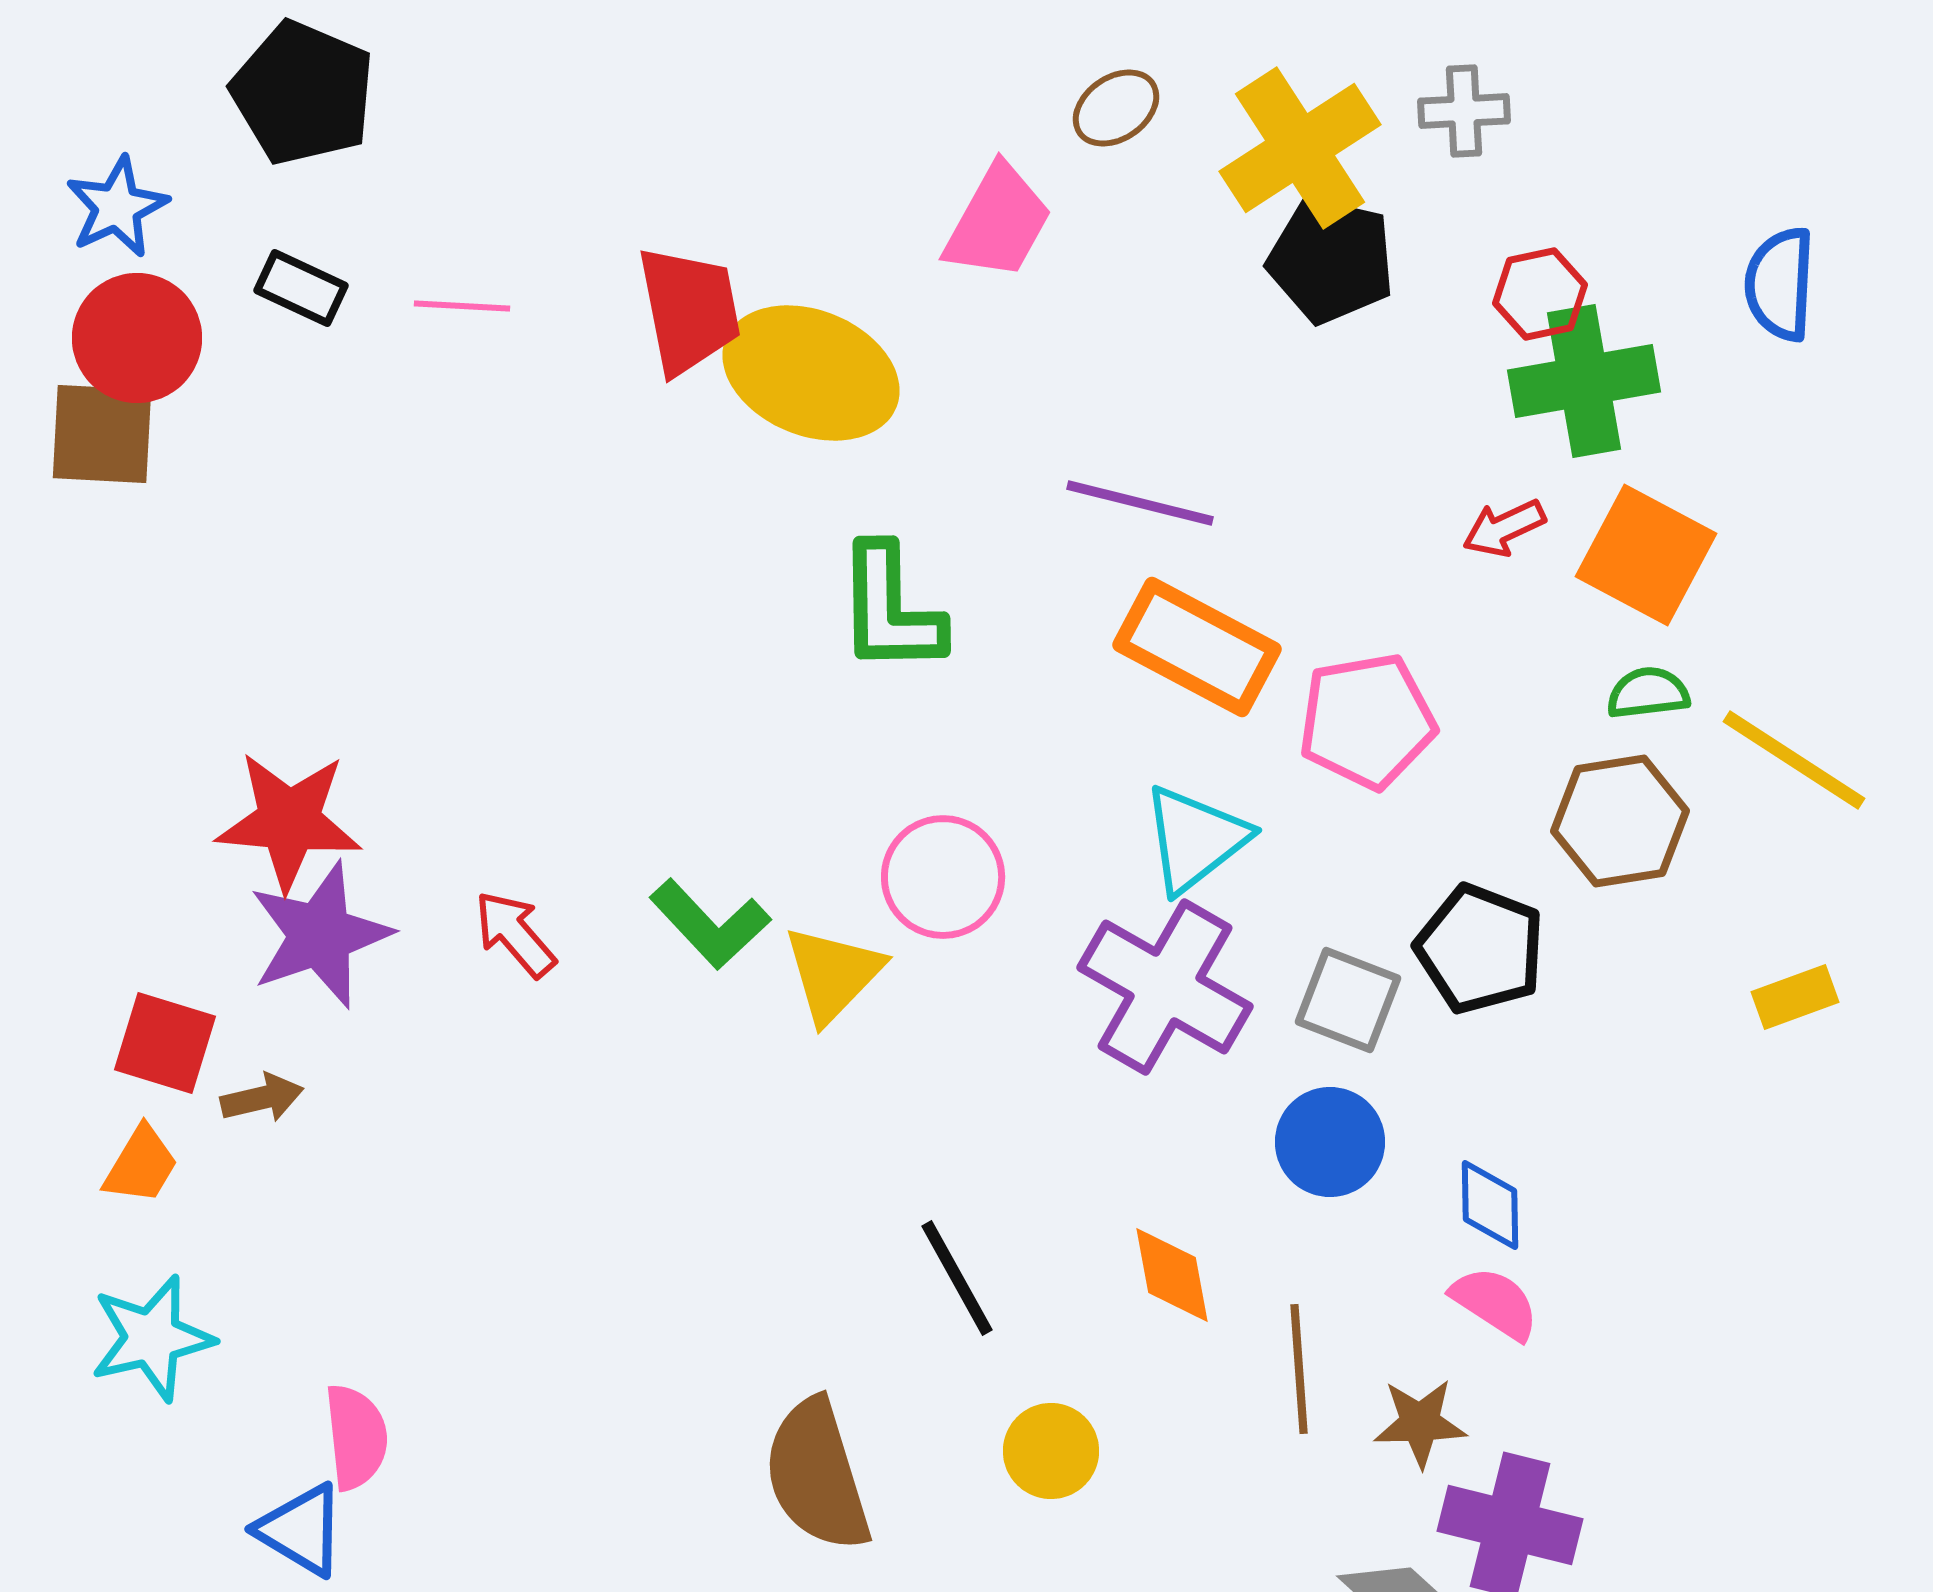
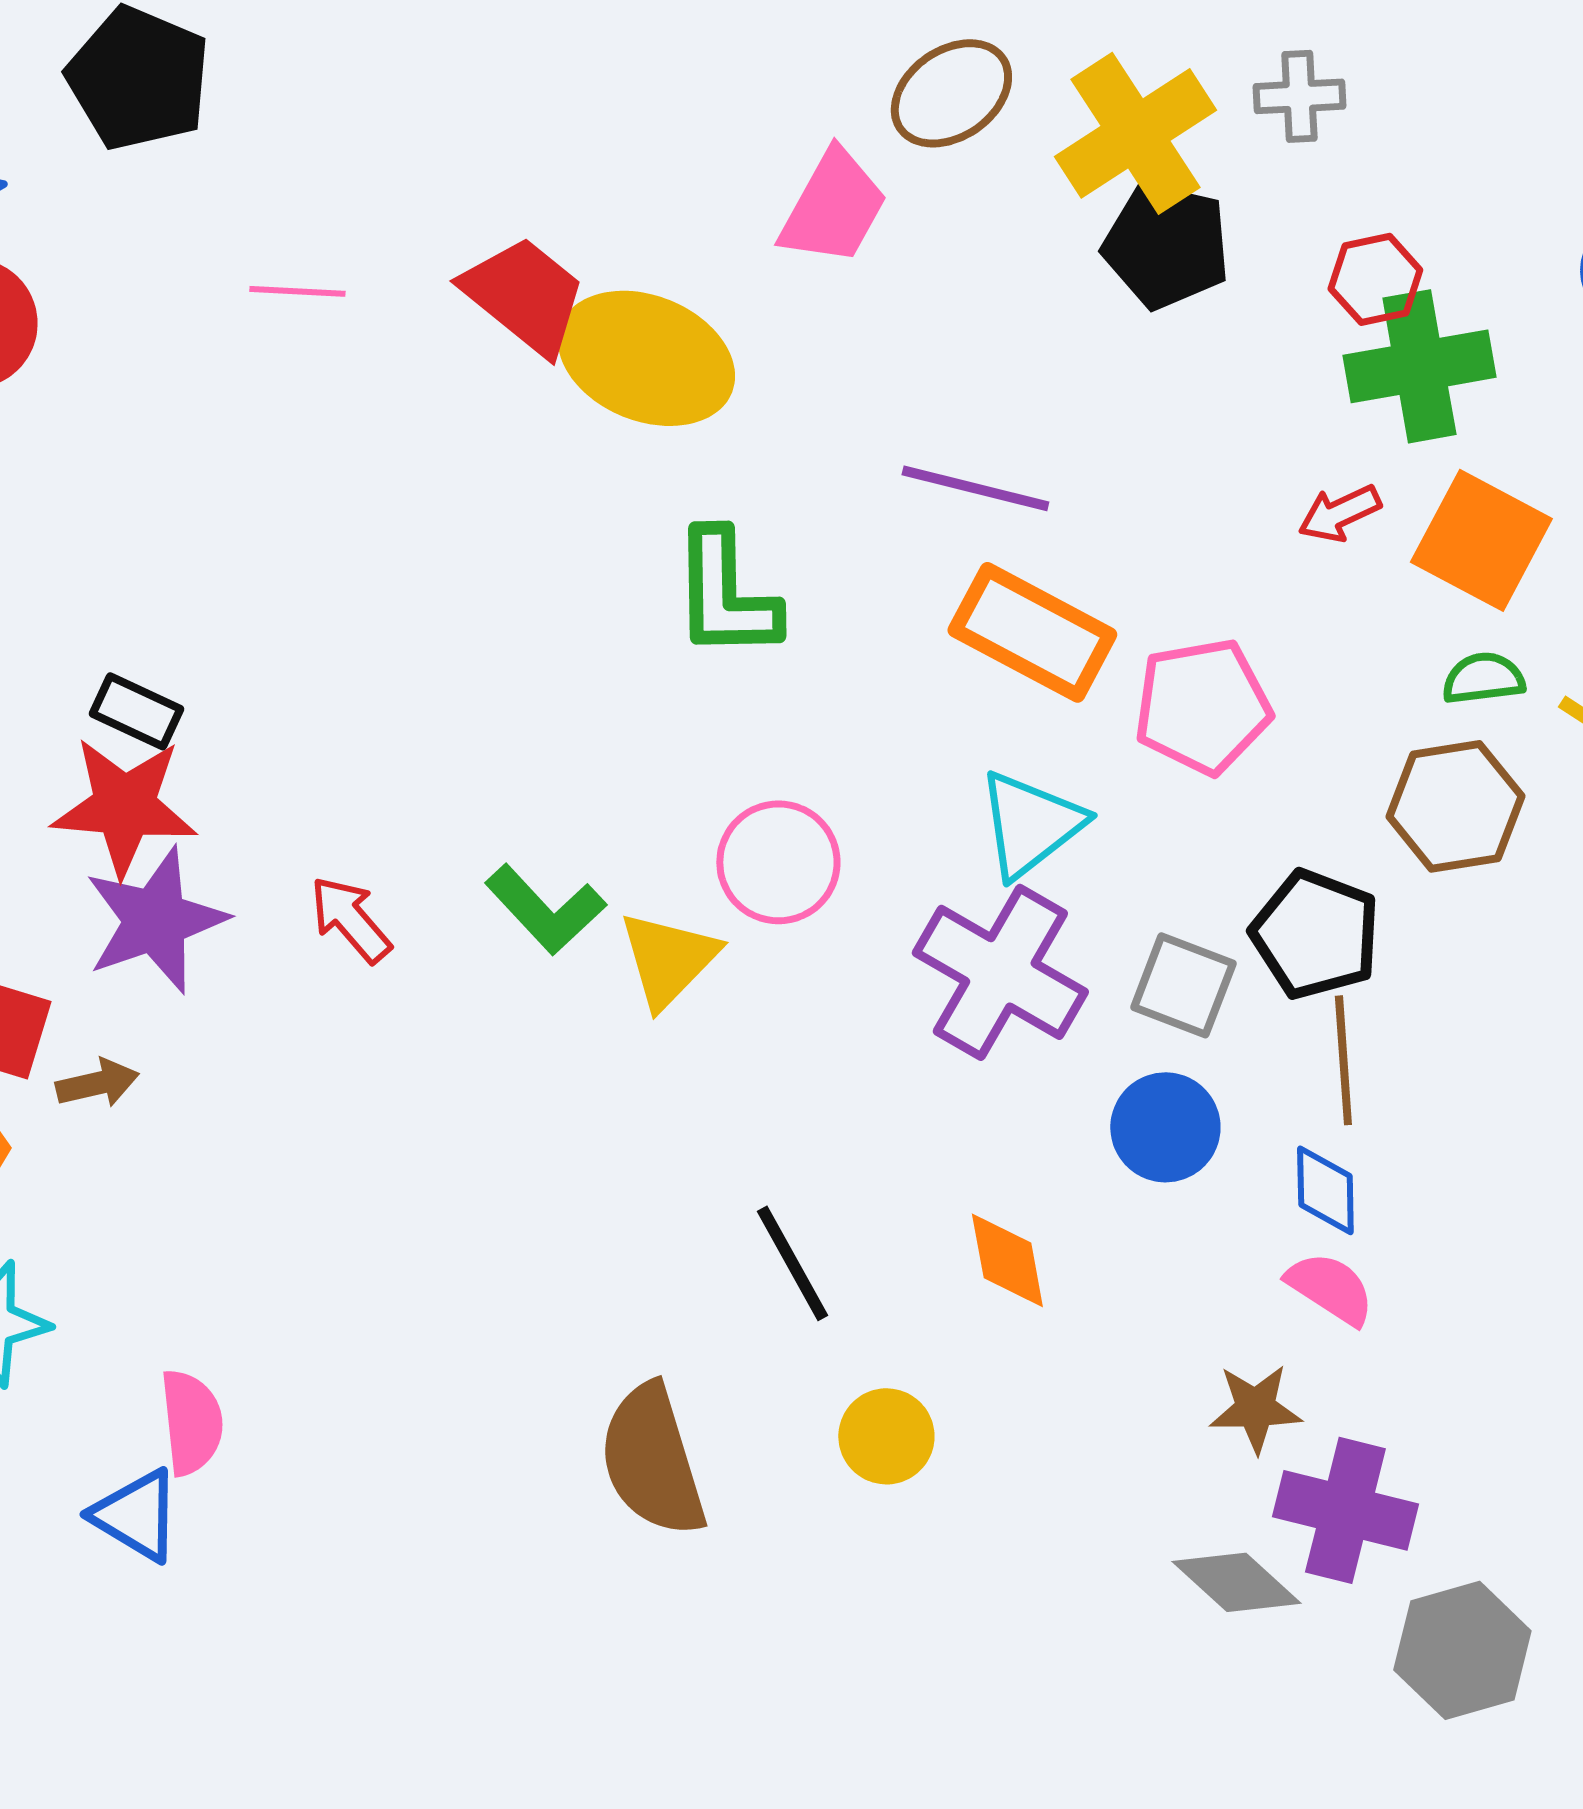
brown ellipse: (1116, 108) -> (951, 93), size x1.4
black rectangle: (301, 288) -> (136, 711), moved
red trapezoid: (689, 310) -> (524, 295), turned -40
brown line: (1299, 1369) -> (1343, 1060), moved

